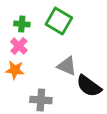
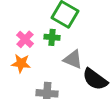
green cross: (22, 24) -> (52, 37), moved

